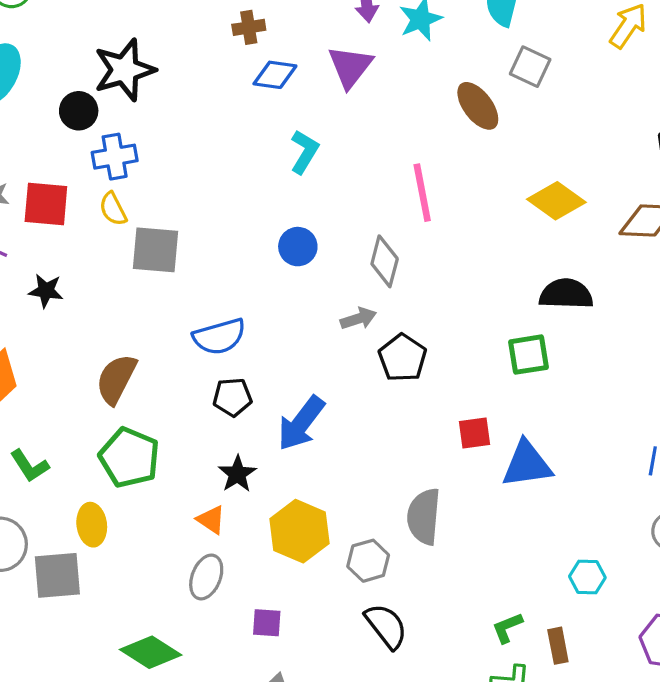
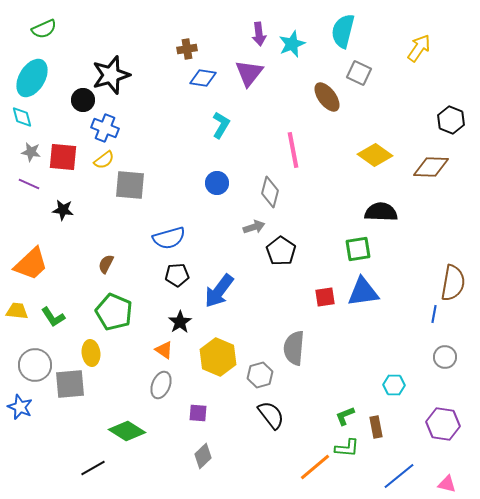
blue cross: (115, 157) -> (105, 128), turned 32
yellow semicircle: (113, 209) -> (104, 160), turned -100
brown semicircle: (116, 379) -> (106, 264), size x0.6
blue triangle: (527, 464) -> (363, 292), moved

